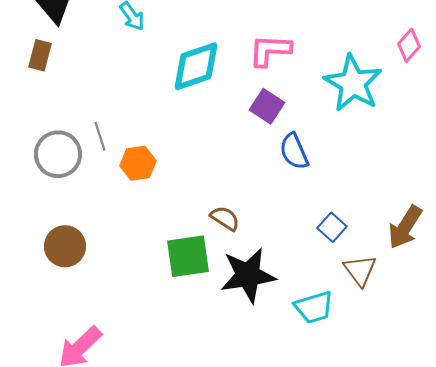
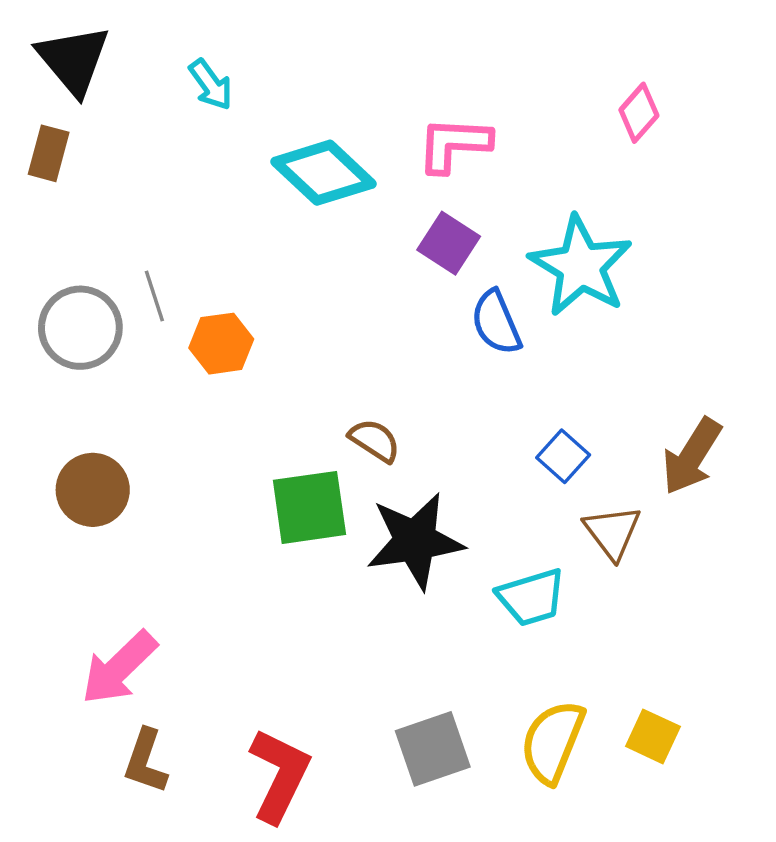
pink diamond: (409, 45) -> (639, 113), moved
cyan diamond: (196, 66) -> (324, 173), turned 62
cyan star: (353, 83) -> (581, 266), moved

